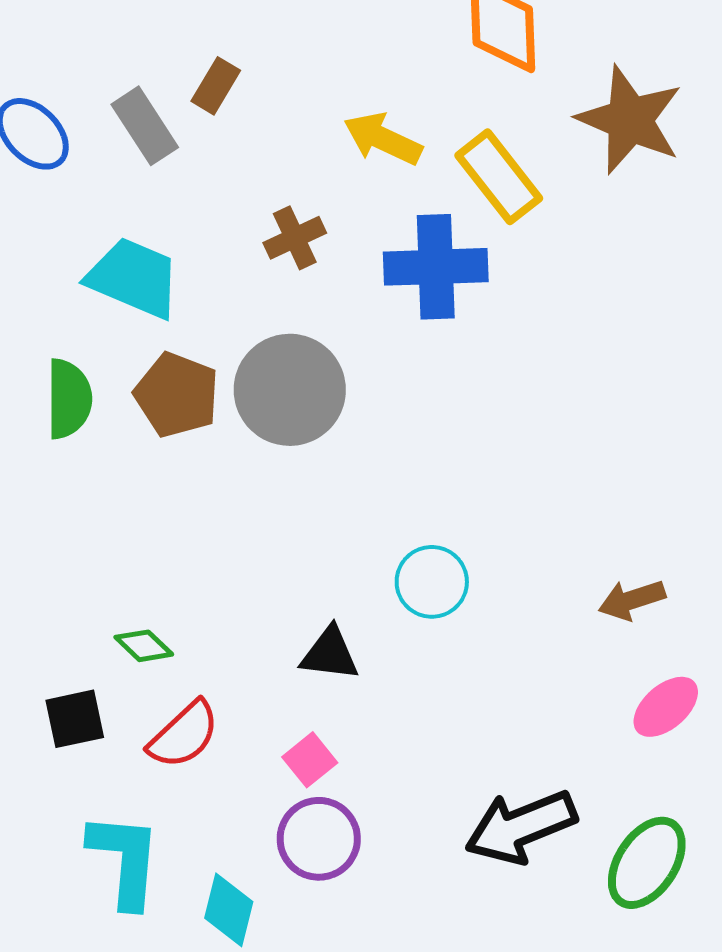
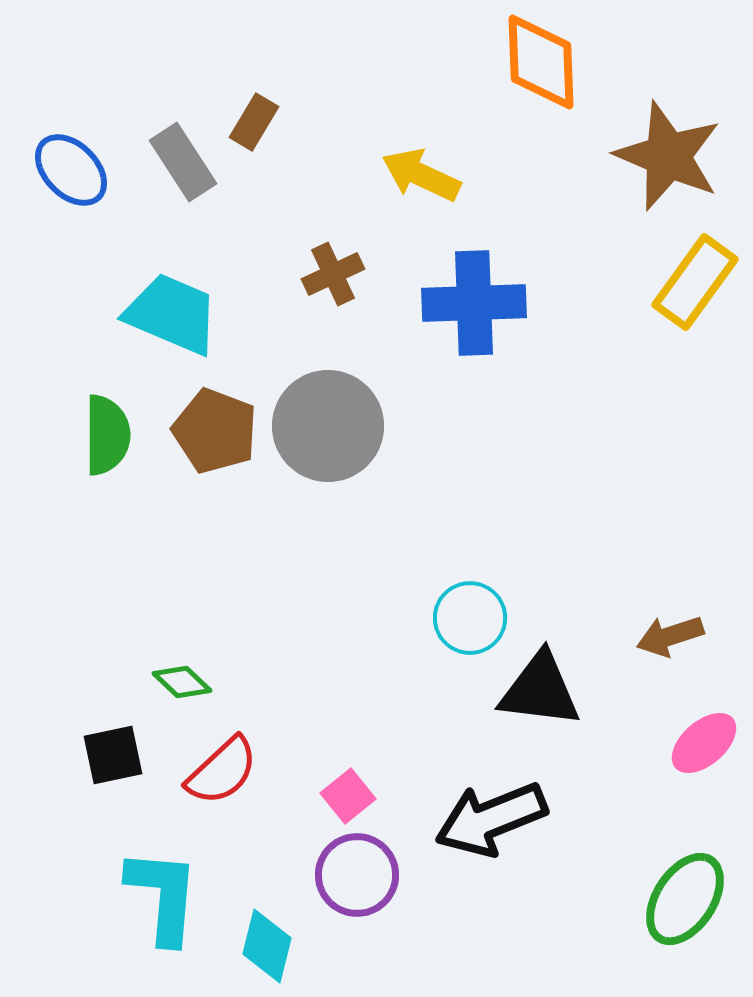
yellow rectangle: (499, 177) -> (695, 282), moved, turned 74
black triangle: (330, 654) -> (540, 690), moved, size x1.4
black arrow: (521, 827) -> (491, 819), moved

